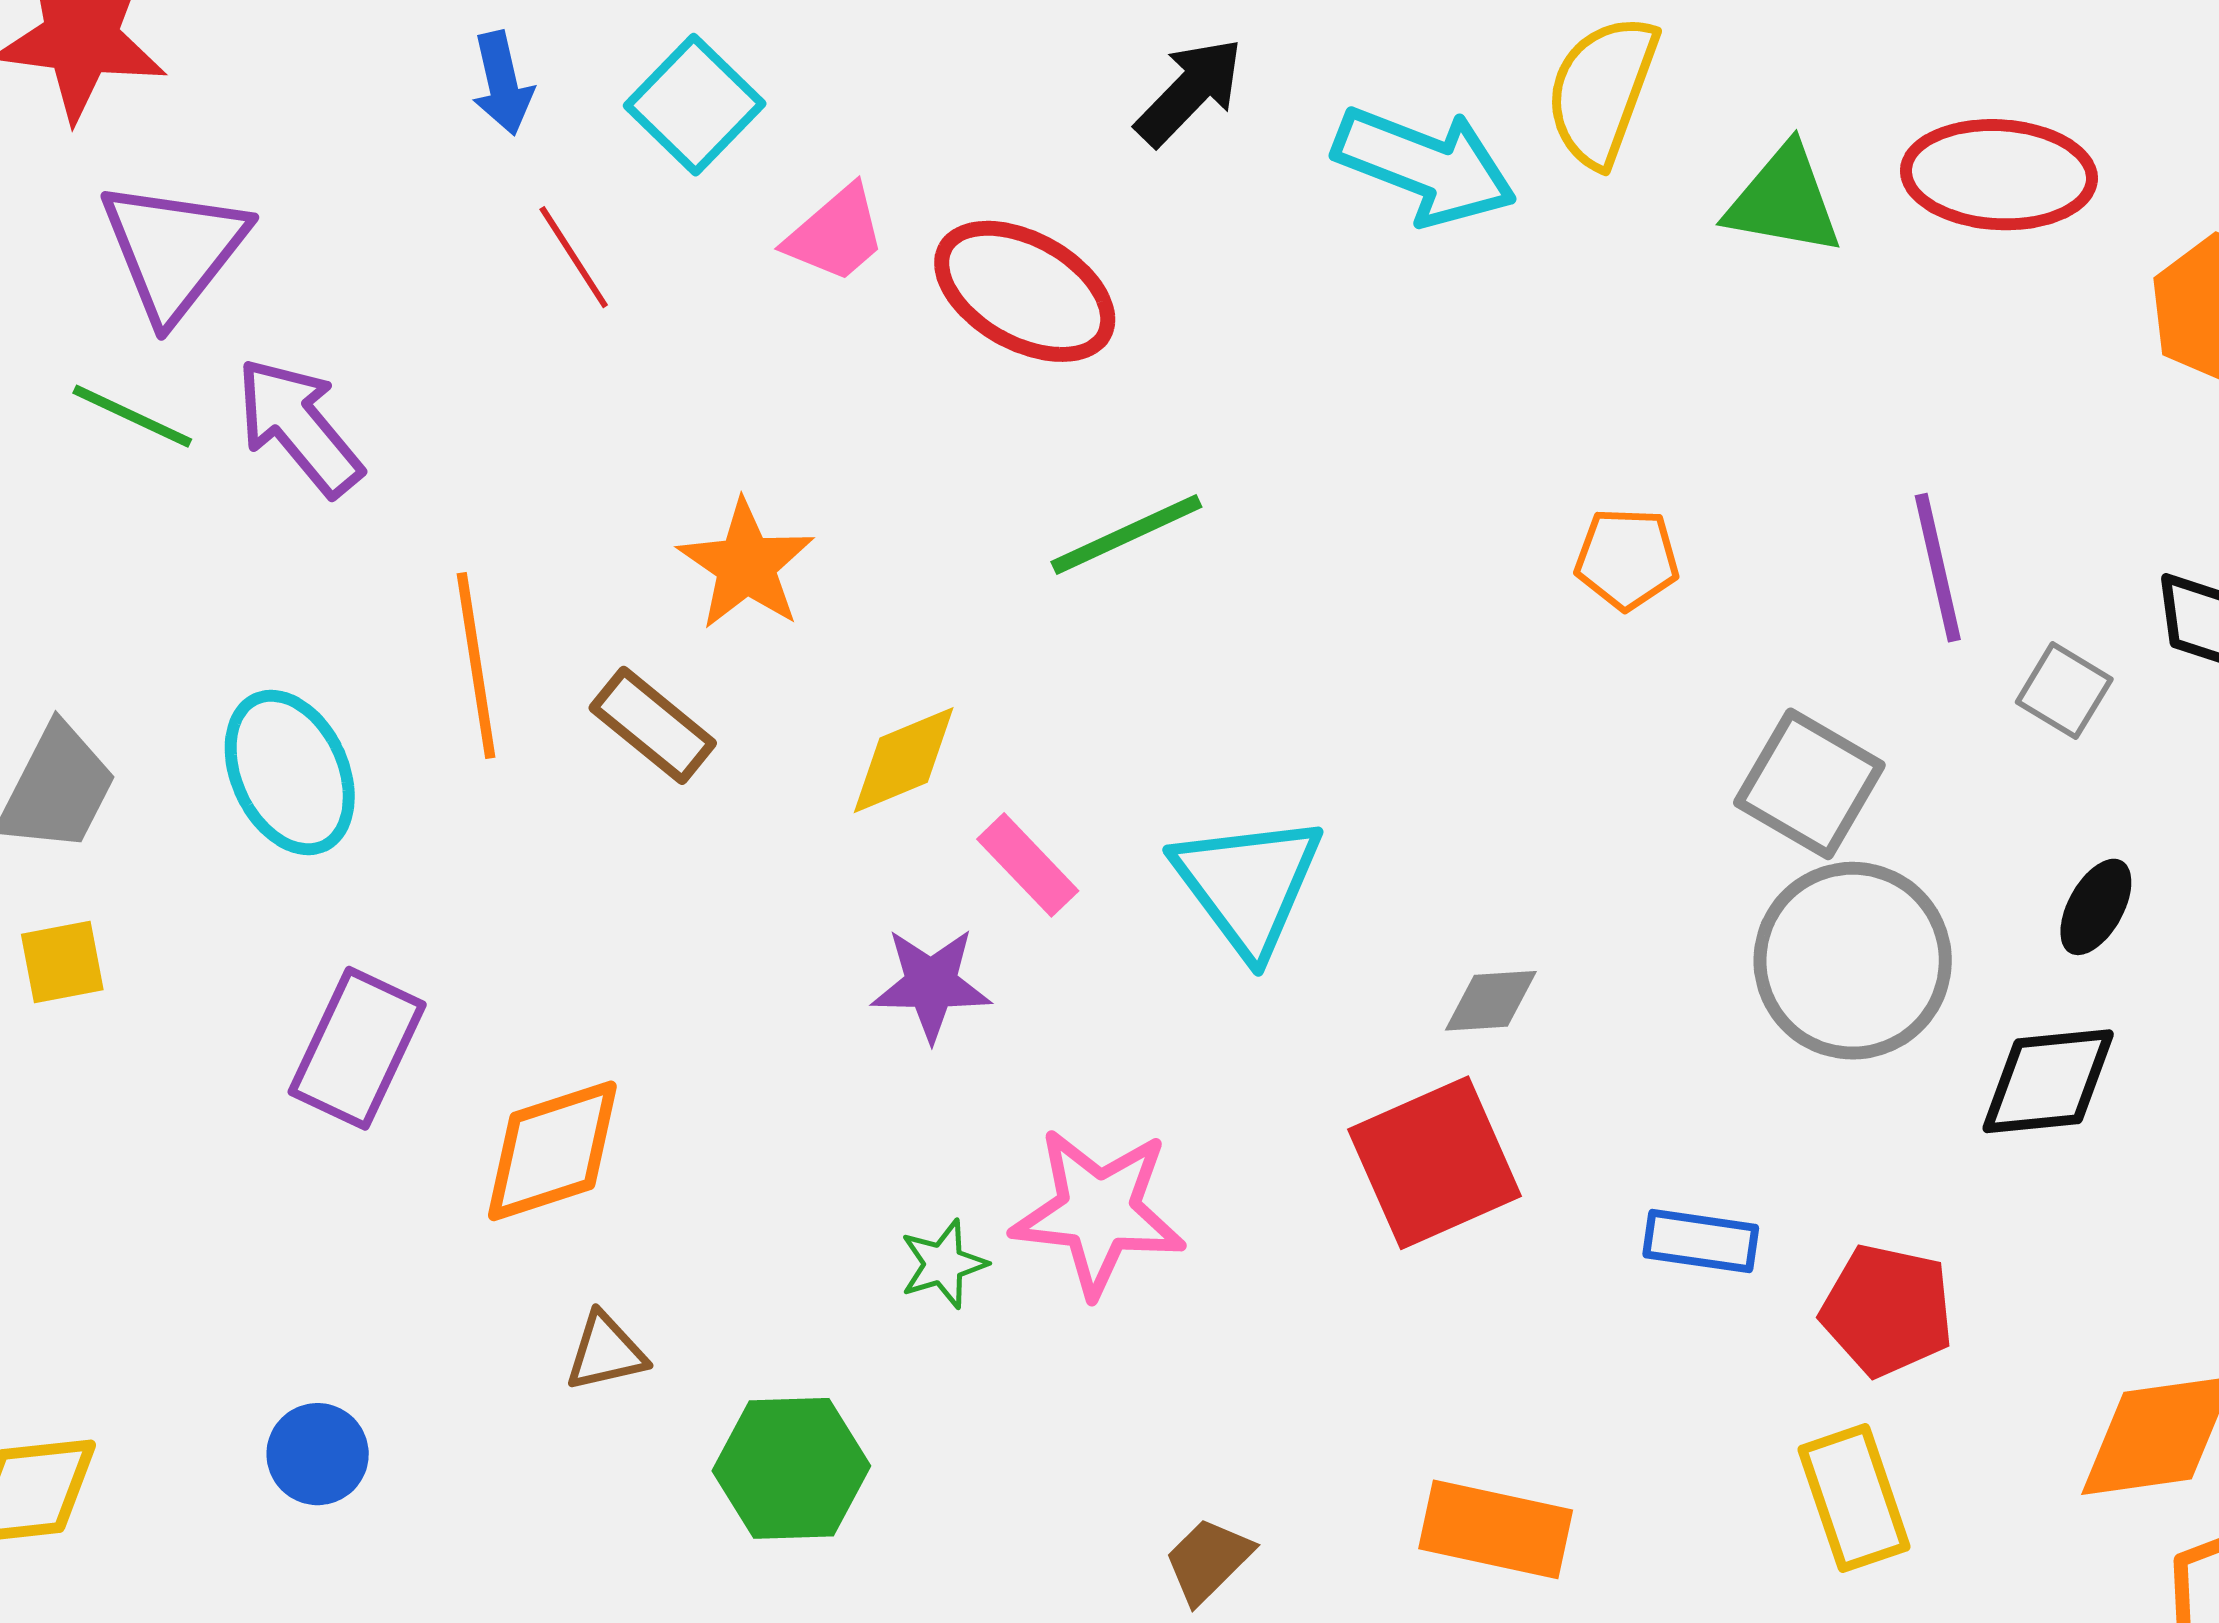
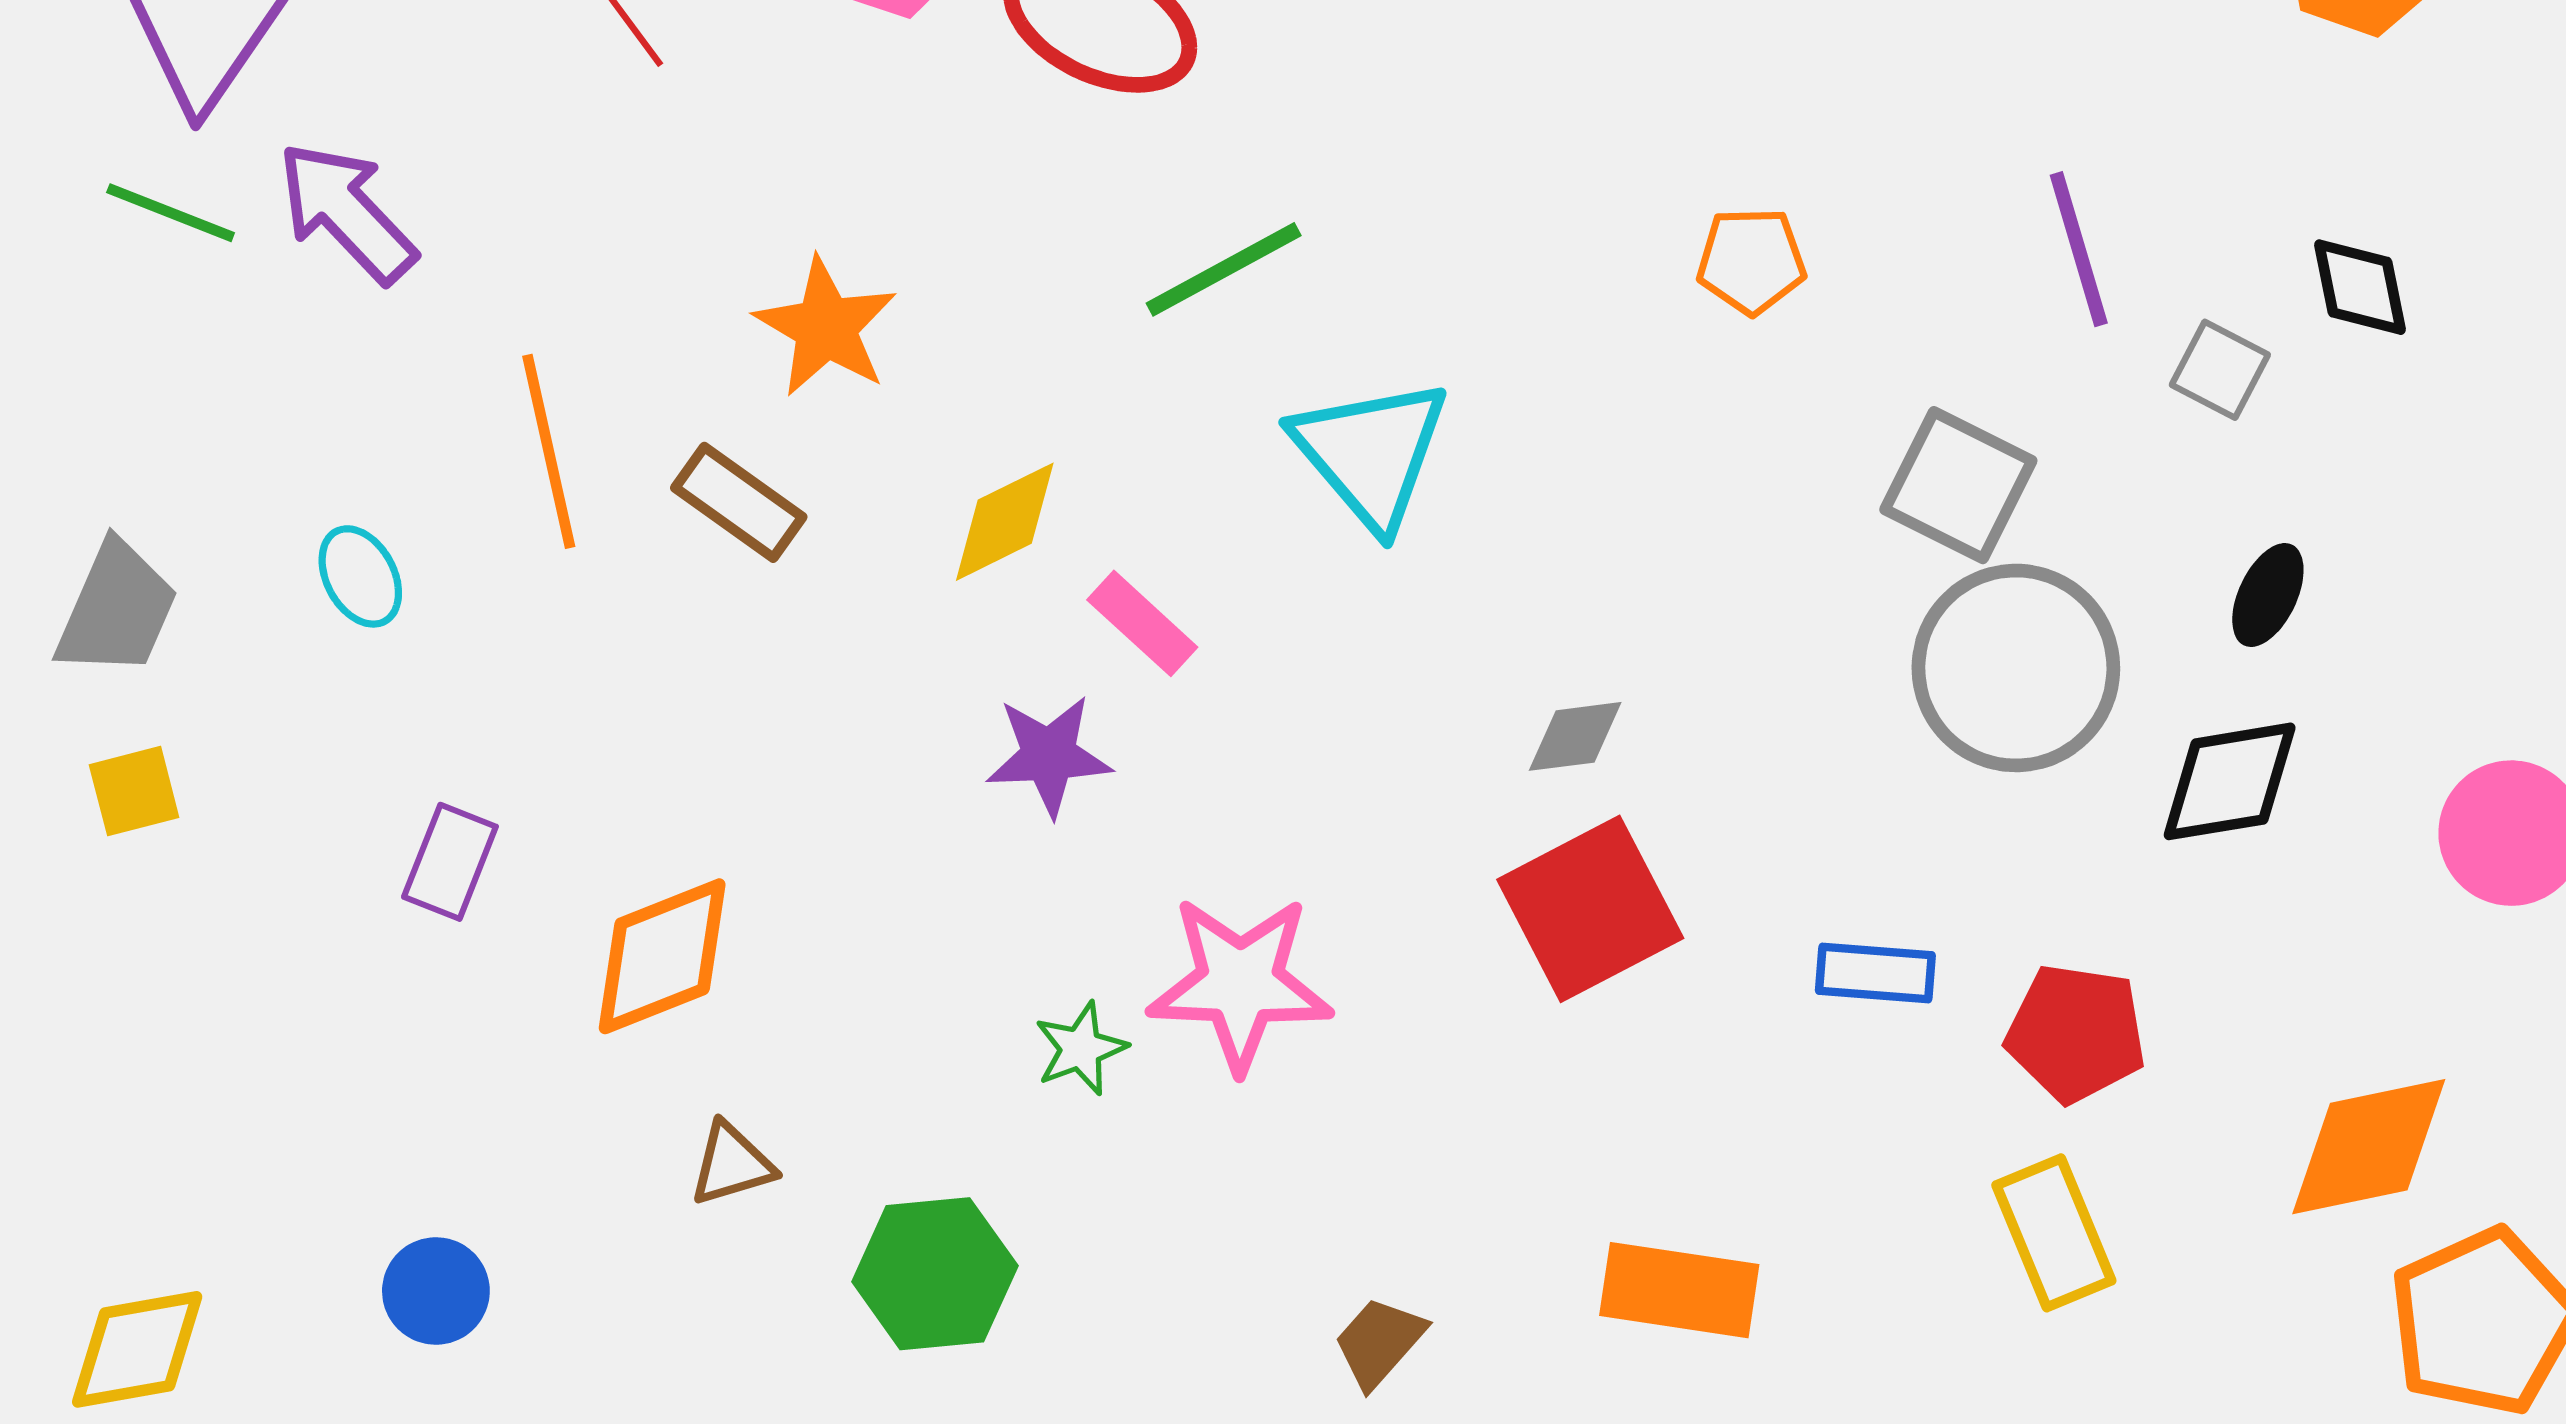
cyan ellipse: (290, 773) -> (360, 576), size x0.6
cyan triangle: (1248, 884) -> (1371, 453), moved
gray diamond: (1491, 1001) -> (1575, 736), moved
purple rectangle: (357, 1048) -> (450, 862), size x0.7

